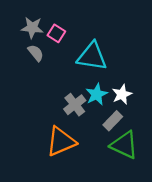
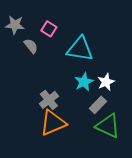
gray star: (32, 28) -> (15, 25), moved
gray cross: (75, 105) -> (49, 100), moved

